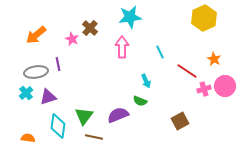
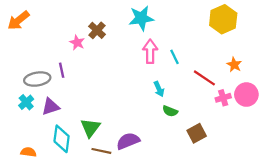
orange arrow: (36, 35) -> (18, 20), moved
pink arrow: (122, 47) -> (150, 51), moved
green semicircle: (140, 101) -> (170, 111), moved
purple semicircle: (118, 115) -> (128, 141), moved

